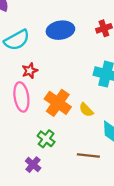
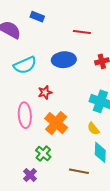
red star: (30, 71) -> (45, 92), moved
yellow semicircle: (86, 110) -> (93, 129), moved

